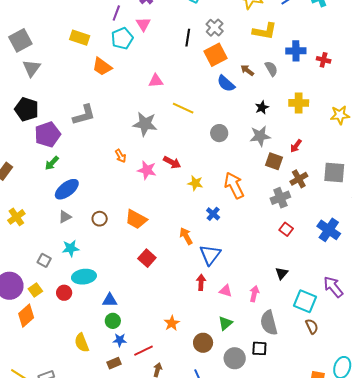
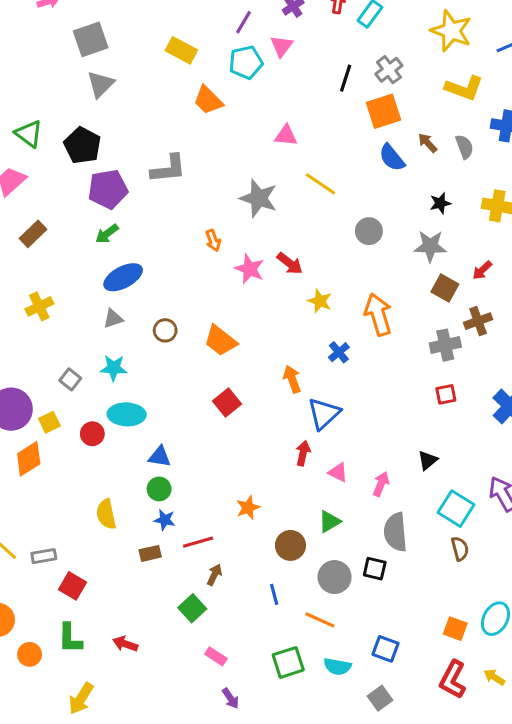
red square: (286, 229) -> (446, 394), turned 32

